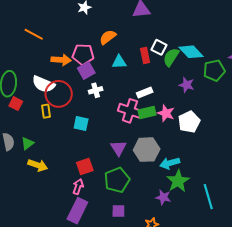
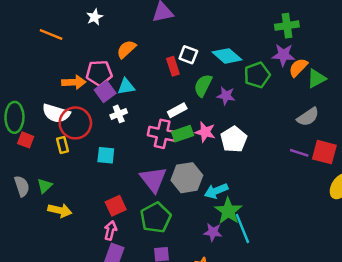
orange line: (34, 34) -> (51, 35), moved
green semicircle: (171, 57) -> (203, 85), moved
cyan triangle: (119, 62) -> (126, 87), moved
purple triangle: (118, 148) -> (153, 179), size x1.4
cyan line: (208, 197) -> (242, 228), moved

